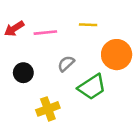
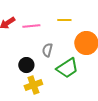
gray semicircle: (66, 64) -> (47, 50), turned -32
black circle: (23, 73) -> (26, 65), moved

